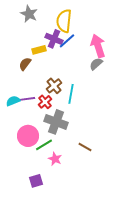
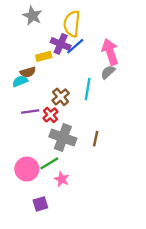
brown semicircle: (25, 64) -> (28, 72), turned -144
cyan line: (71, 94) -> (88, 89), moved
cyan semicircle: (13, 101) -> (20, 81), moved
pink circle: (28, 136) -> (27, 169), moved
brown line: (85, 147) -> (96, 139), moved, turned 72

